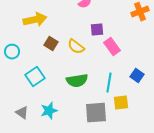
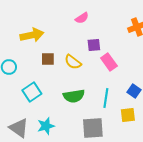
brown square: (51, 44) -> (48, 59), turned -32
yellow square: (121, 103) -> (128, 115), moved
gray triangle: (22, 113) -> (19, 128), size x1.5

